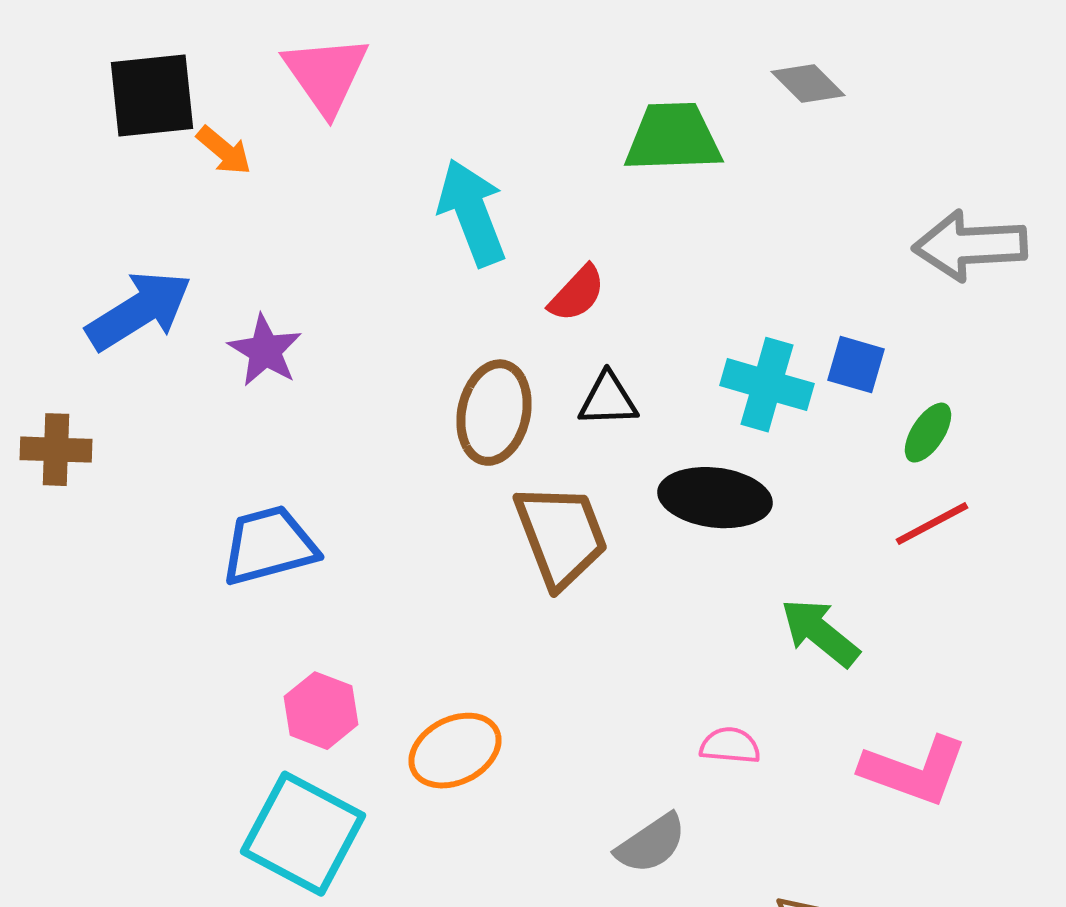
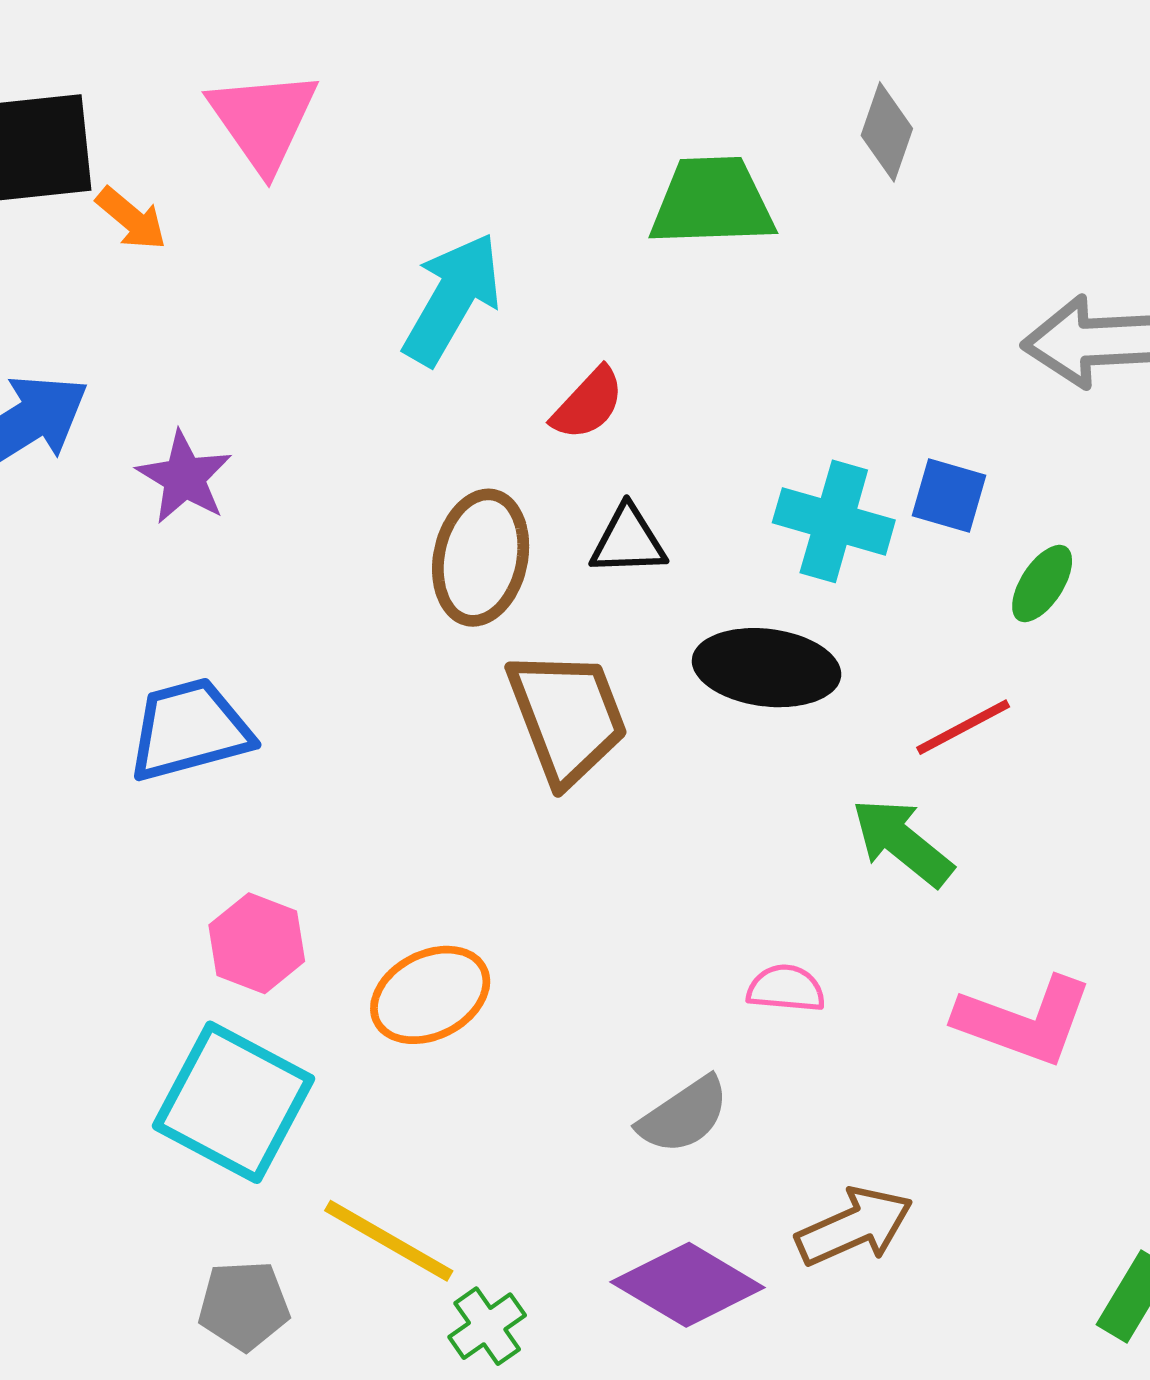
gray diamond: (808, 84) -> (887, 132), turned 64
cyan arrow: (472, 213) -> (452, 299), turned 51
red line: (932, 524) -> (963, 727), moved

